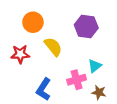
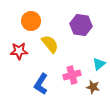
cyan triangle: (95, 66) -> (99, 64), moved

